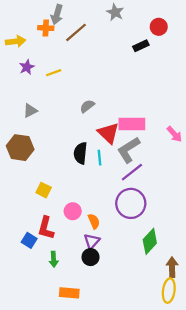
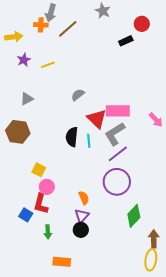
pink circle: (73, 211) -> (47, 187), moved

